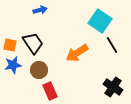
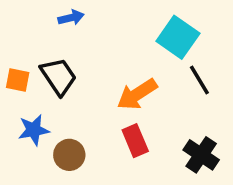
blue star: (13, 65) -> (34, 130), moved
brown circle: (39, 70) -> (69, 155), moved
red rectangle: (50, 91) -> (135, 141), moved

